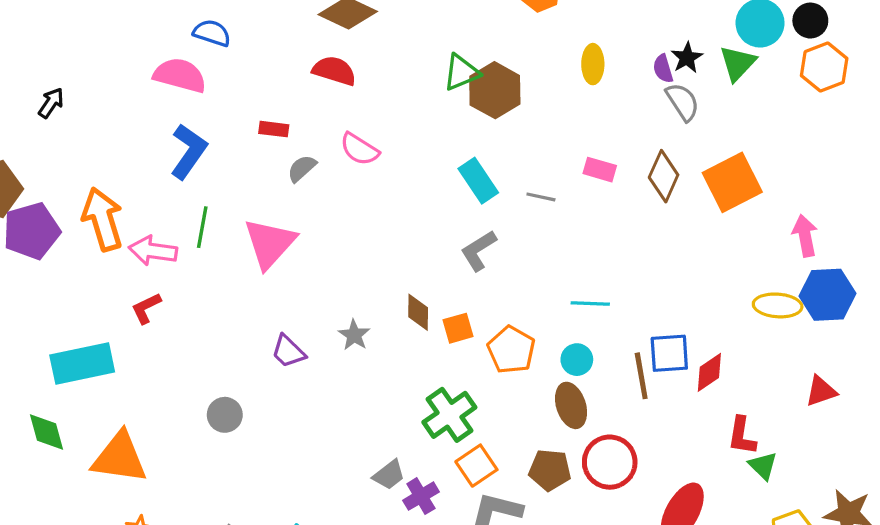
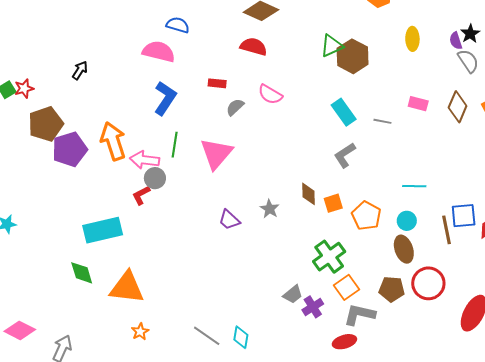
gray circle: (225, 415) -> (155, 178), moved

